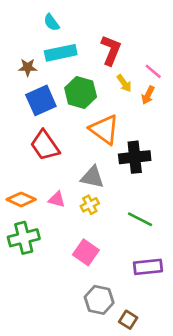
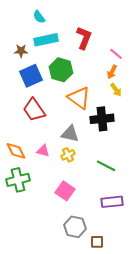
yellow arrow: (124, 83) -> (116, 90), moved
orange diamond: (21, 199) -> (16, 151), turned 40
brown square: (128, 320) -> (97, 242), turned -32

